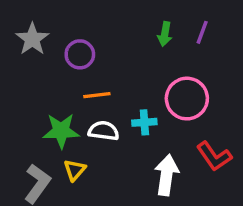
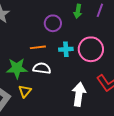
purple circle: (80, 54) -> (53, 23), moved
cyan cross: (144, 122) -> (66, 49), moved

